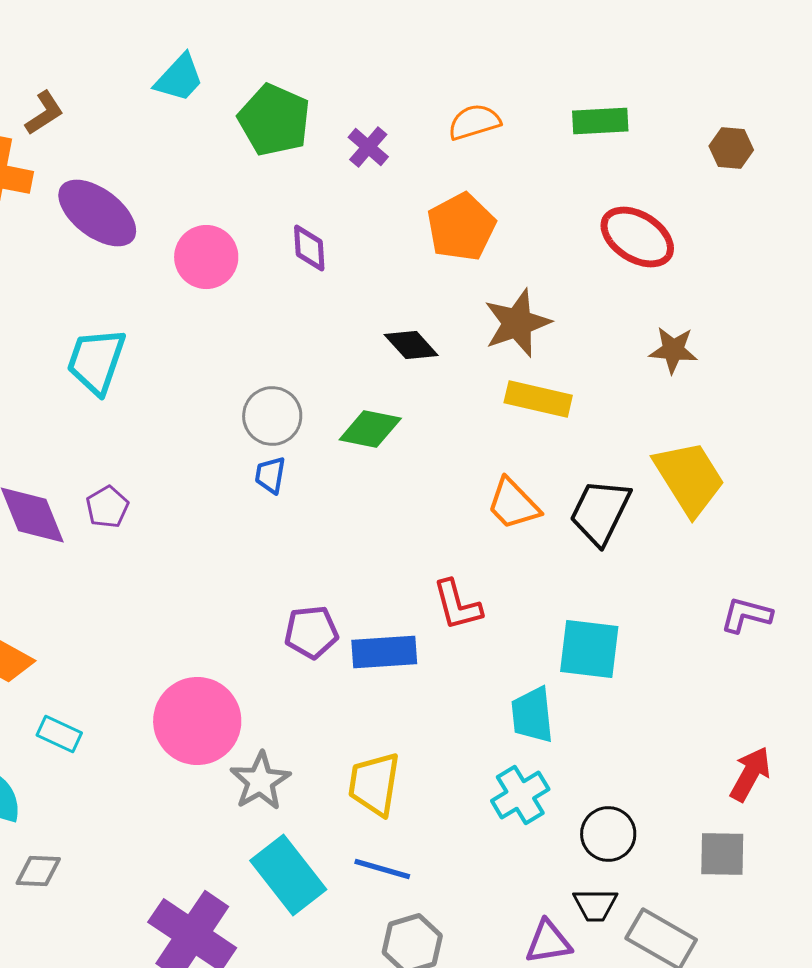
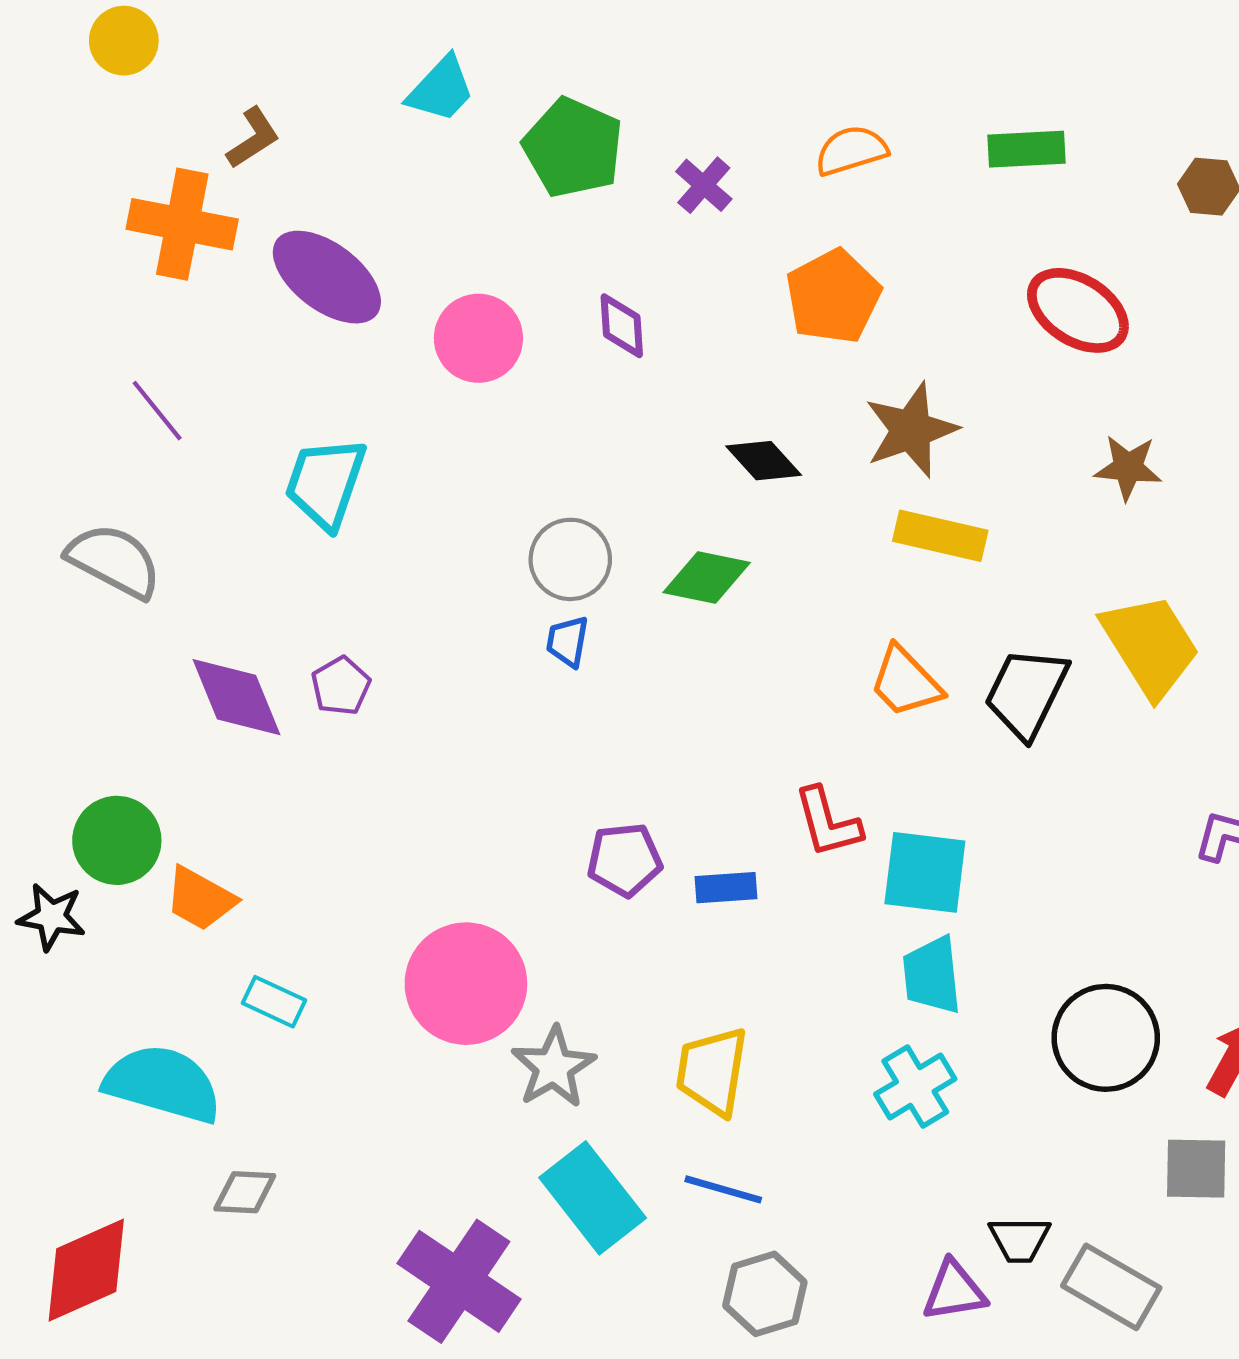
cyan square: (589, 649) -> (925, 872), moved
blue rectangle: (384, 652) -> (726, 888), size x0.7
black circle: (608, 834) -> (1106, 1038), moved, size x1.4

